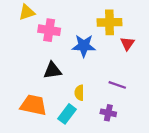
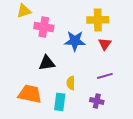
red triangle: (127, 44) -> (105, 44), moved
purple line: (117, 85) -> (105, 76), turned -35
cyan rectangle: (67, 114) -> (60, 102), turned -30

